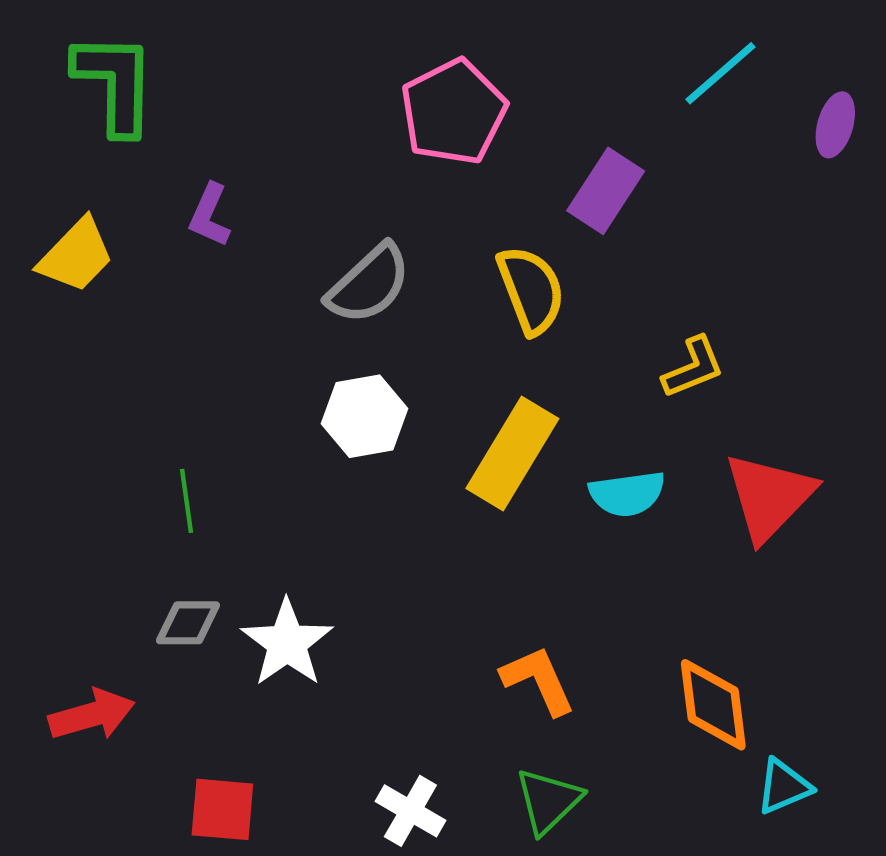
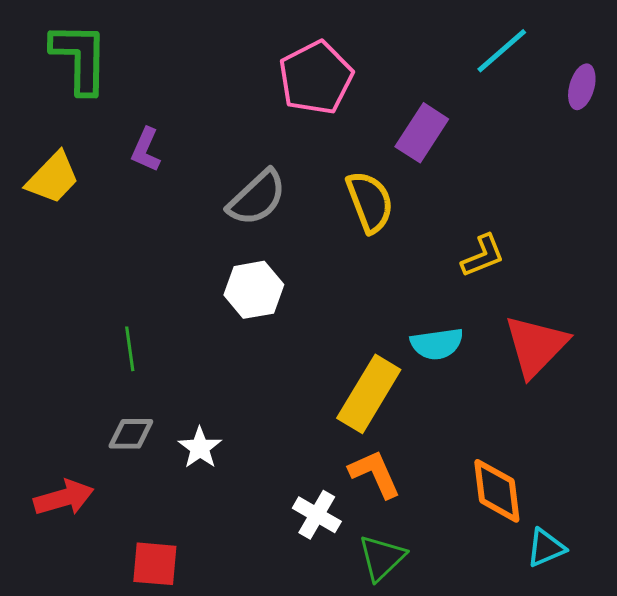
yellow rectangle: (512, 454) -> (369, 394), moved
white star: (287, 643) -> (200, 448), size x0.7
white cross: (410, 811) -> (317, 515), moved

